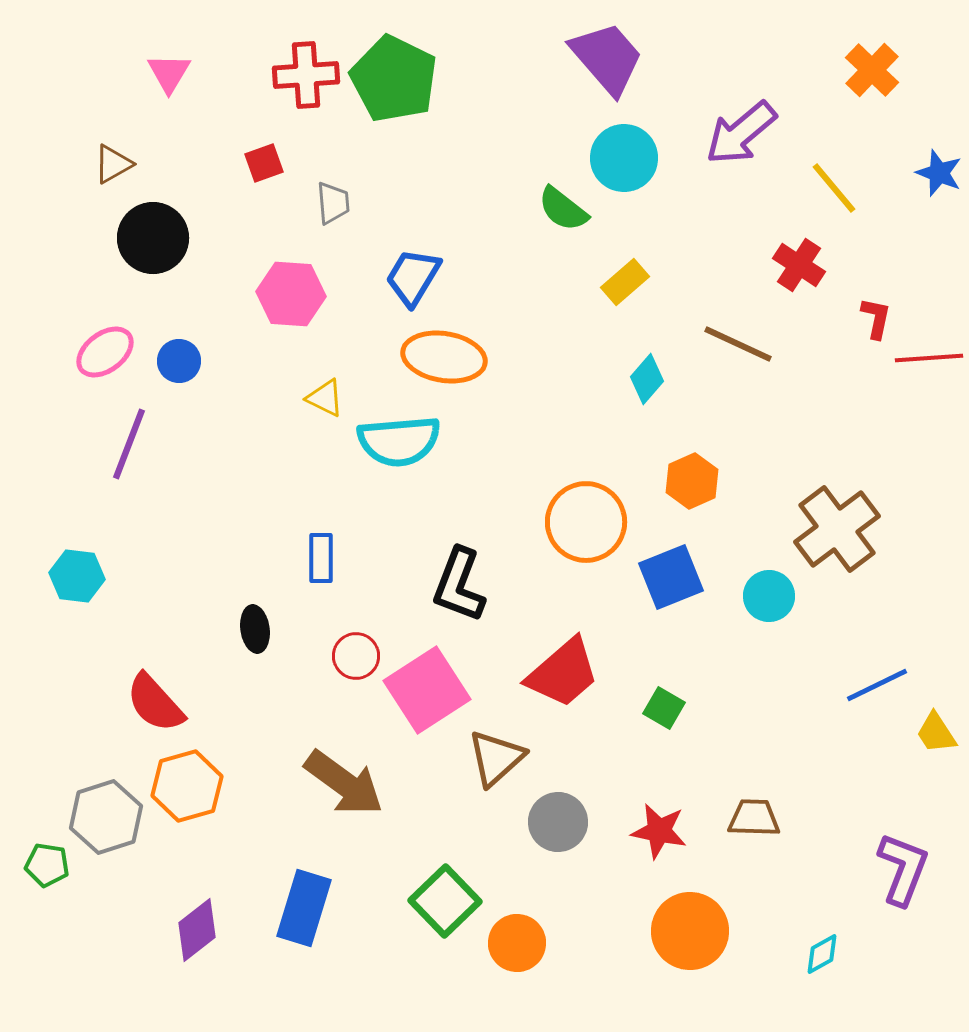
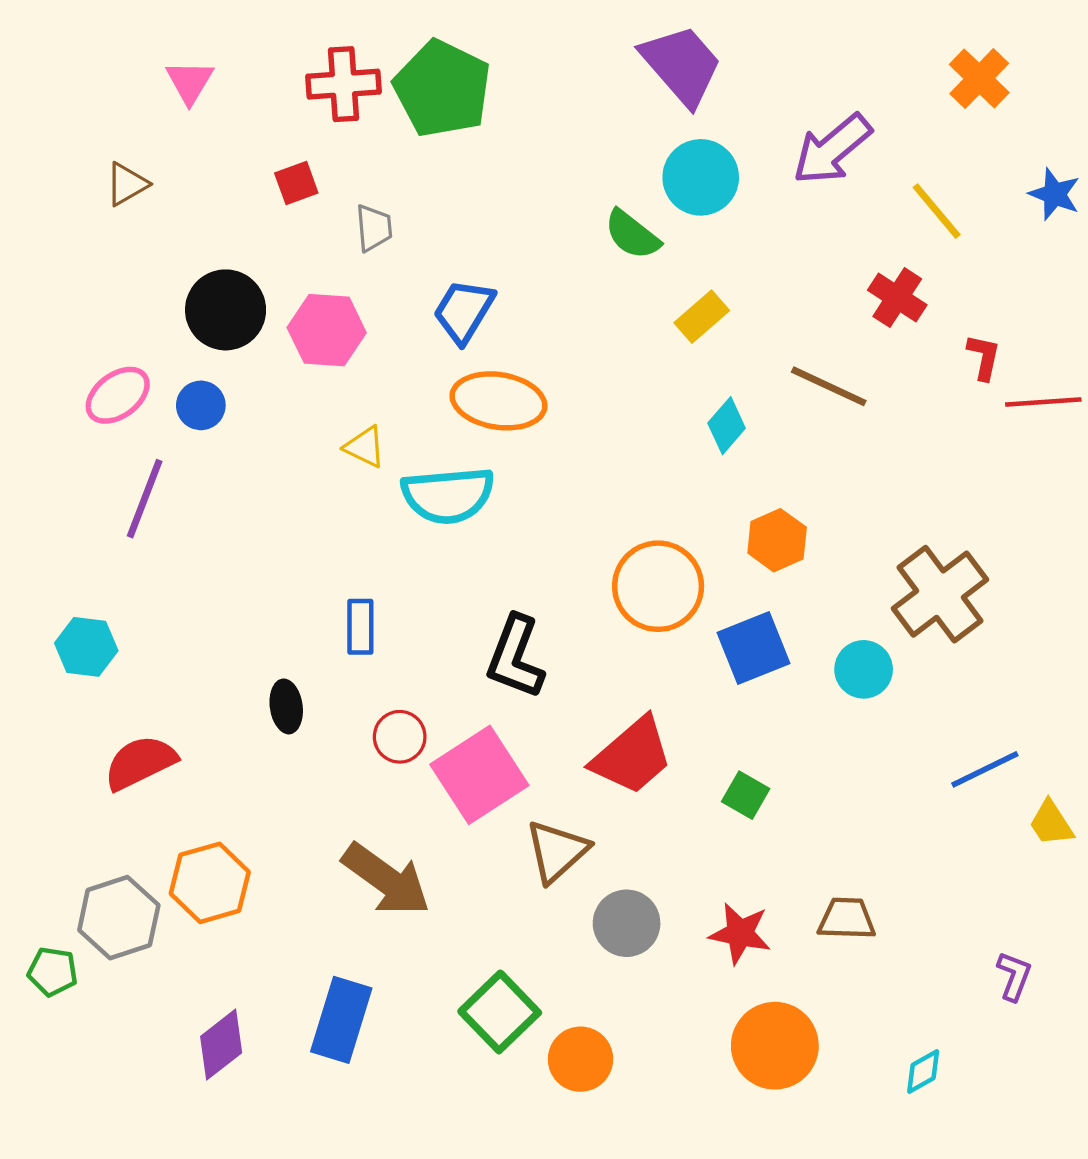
black circle: (153, 238) -> (226, 310), moved
red semicircle: (155, 703) -> (140, 763), moved, turned 106
purple L-shape: (903, 869) -> (1014, 976), size x0.6

